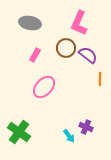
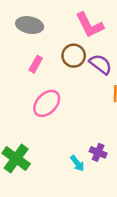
pink L-shape: (79, 23) -> (90, 25), turned -50

